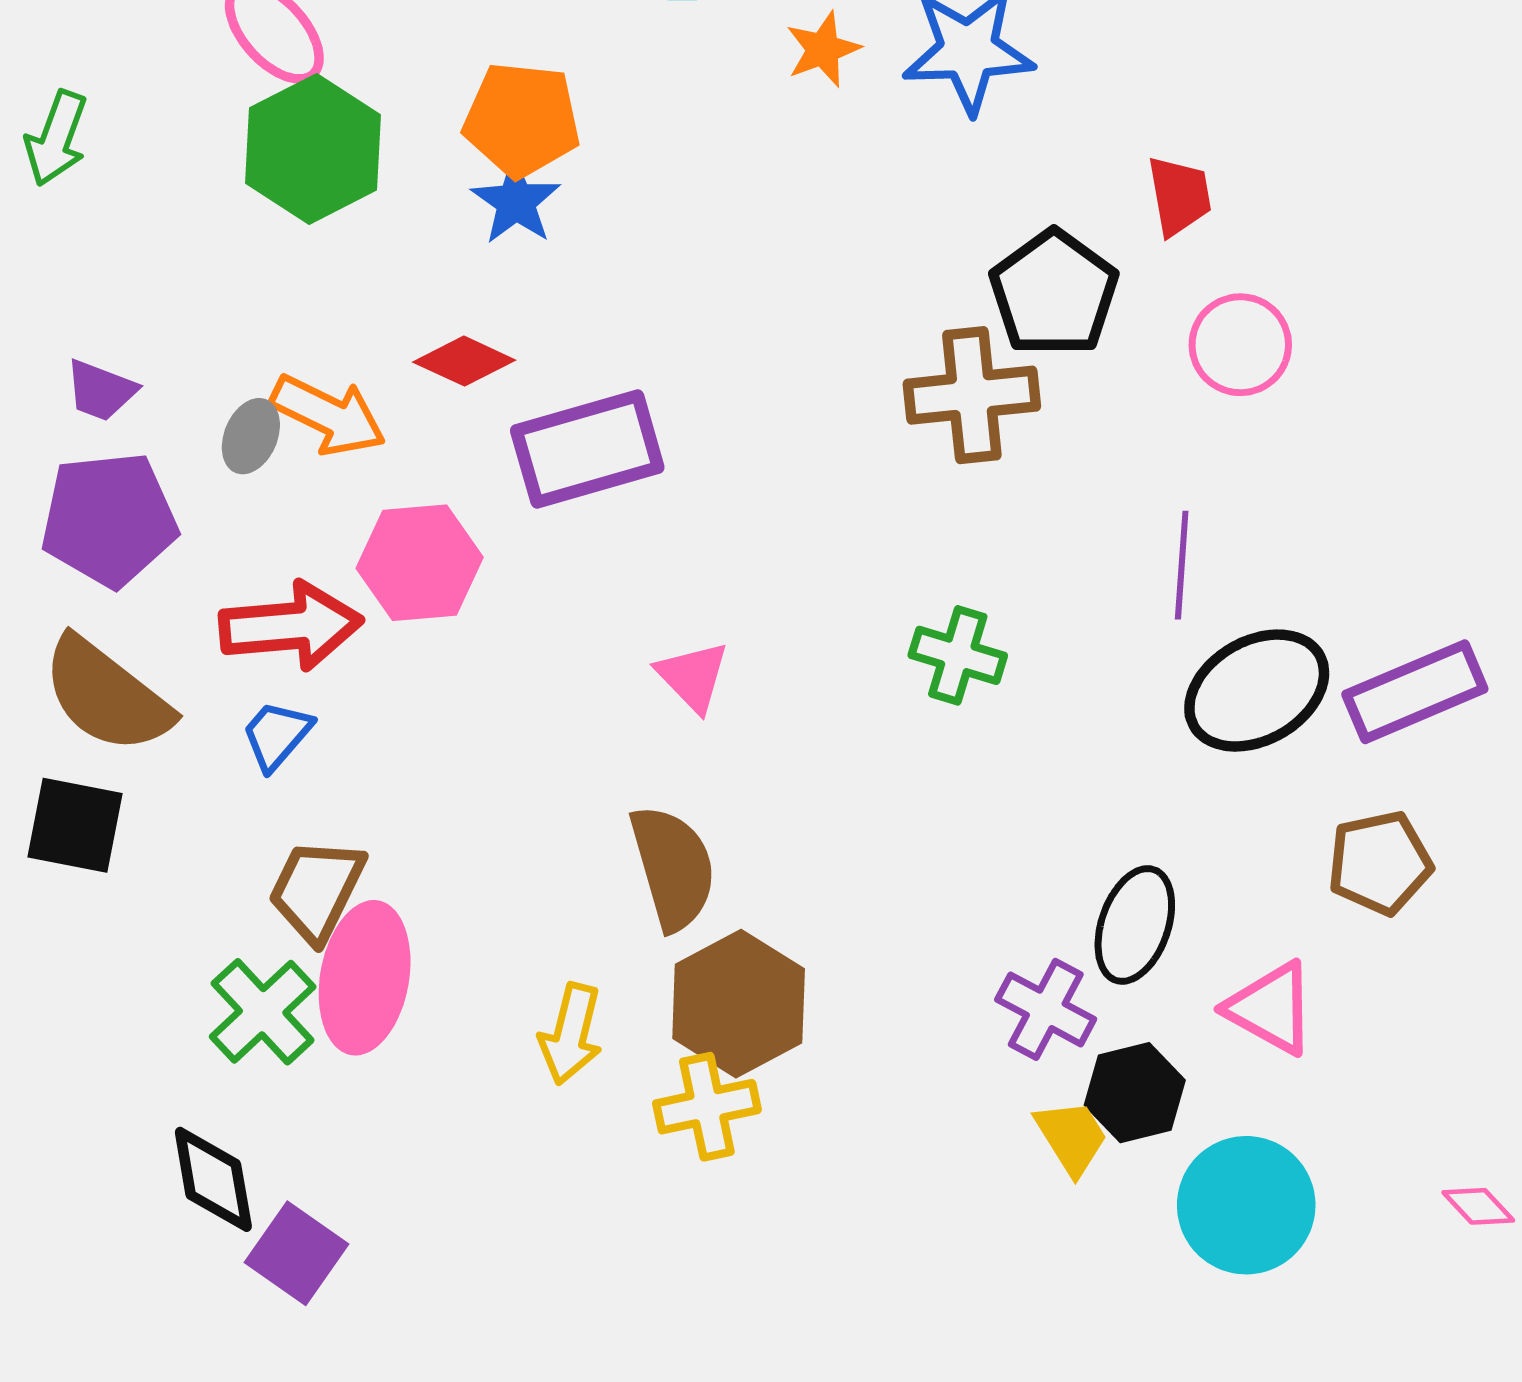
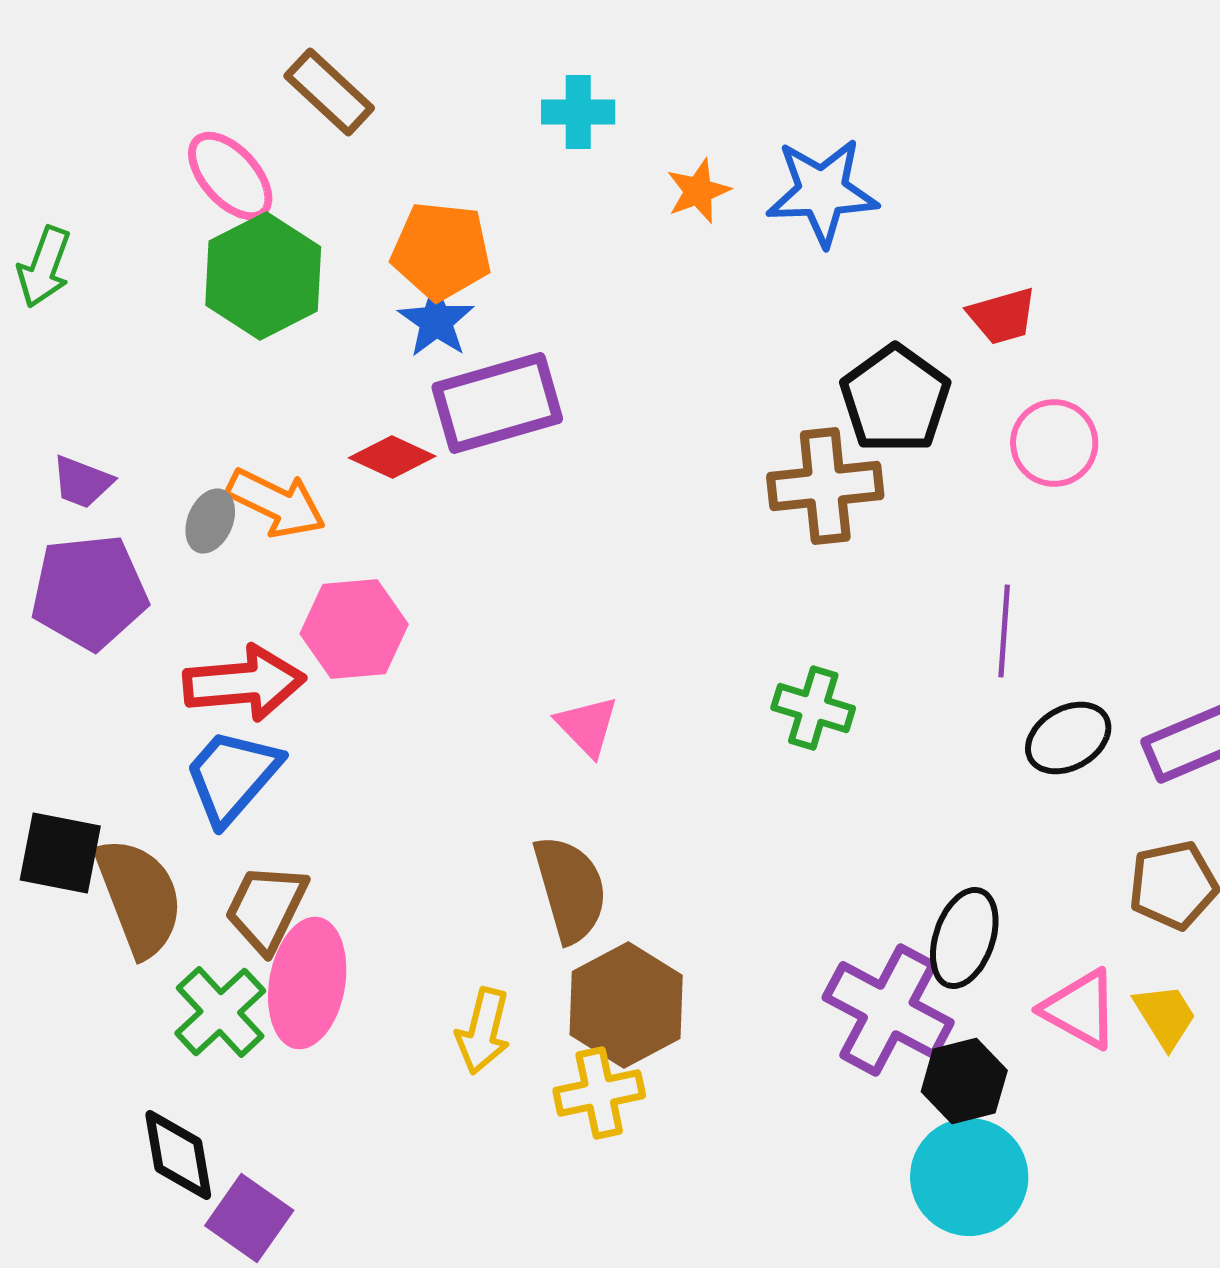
red trapezoid: (1179, 196) -> (1002, 316), turned 84
purple rectangle: (587, 449) -> (497, 403), moved
black ellipse: (1257, 691) -> (1068, 738), size x0.7
brown semicircle: (107, 695) -> (139, 897), moved, turned -149
blue trapezoid: (277, 735) -> (232, 776), size x1.6
purple cross: (1046, 1009) -> (888, 1010), size x1.5
yellow trapezoid: (1071, 1137) -> (1165, 1016), moved
cyan circle: (1246, 1205) -> (969, 1177), moved

